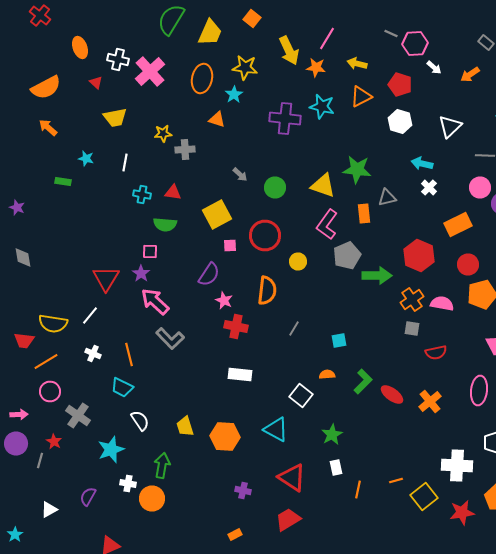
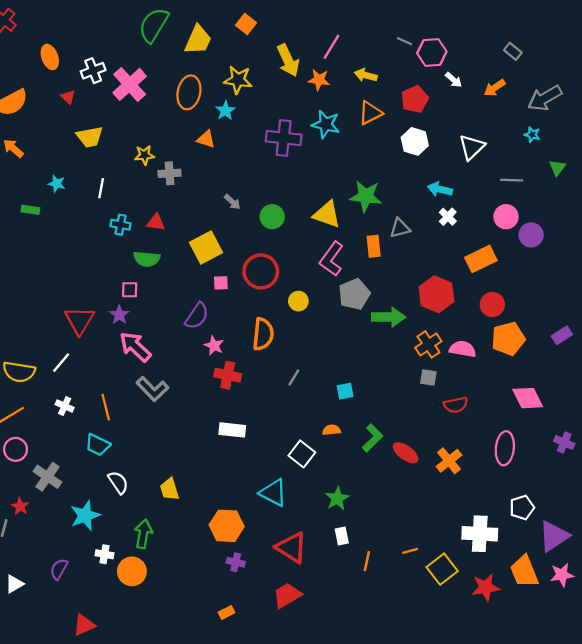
white cross: (118, 60) -> (93, 71), turned -35
red pentagon: (400, 84) -> (415, 99), turned 30
orange hexagon: (225, 436) -> (227, 526), moved

